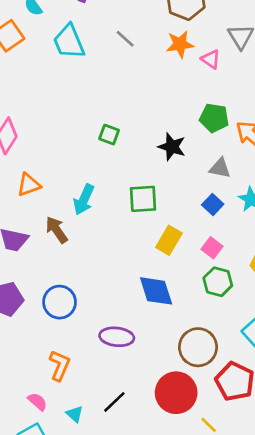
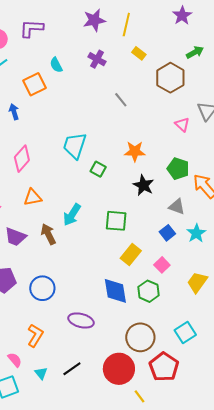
cyan trapezoid: (69, 42) -> (75, 146), moved, turned 32
orange star: (180, 44) -> (135, 151), moved
green hexagon: (218, 282) -> (148, 291), moved

